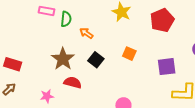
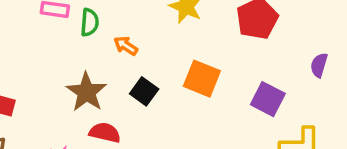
orange square: (129, 54) -> (202, 79), size x1.5
purple square: (167, 67) -> (268, 99), turned 36

